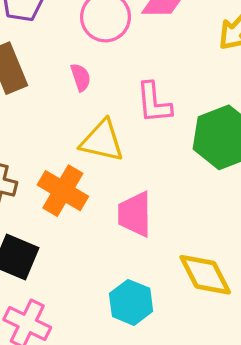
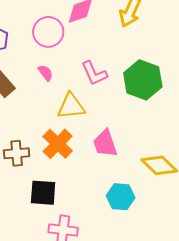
orange cross: (63, 191) -> (58, 144), turned 32

